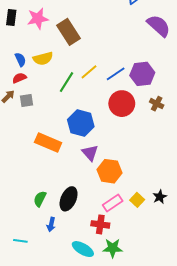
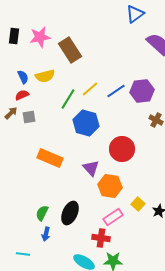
red circle: (122, 104) -> (122, 149), moved
blue hexagon: (81, 123) -> (86, 123), moved
yellow square: (137, 200) -> (138, 204), moved
blue arrow: (51, 224) -> (46, 234), moved

